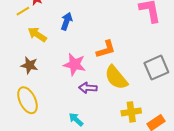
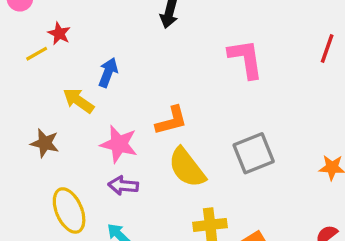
yellow arrow: (37, 34) -> (78, 101), moved
purple arrow: (88, 88) -> (123, 185), moved
yellow ellipse: (27, 100) -> (69, 210), moved

